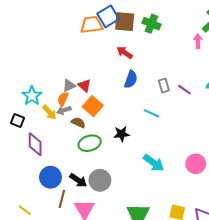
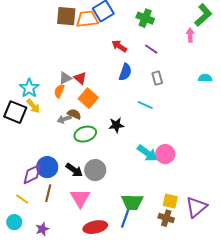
brown square: (125, 22) -> (66, 16), moved
purple line: (184, 90) -> (151, 49), moved
gray arrow: (64, 110) -> (64, 119), moved
yellow arrow: (49, 112) -> (33, 106), moved
black square: (18, 121) -> (15, 112), size x1.6
purple diamond: (35, 144) -> (32, 174), moved, turned 65
pink circle: (196, 164) -> (165, 154), moved
brown line: (62, 199) -> (48, 193), moved

